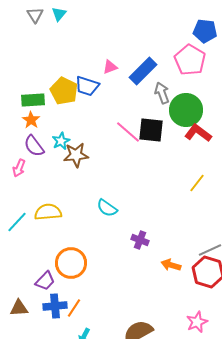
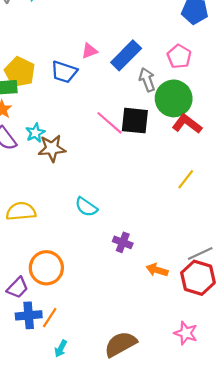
pink pentagon: (190, 60) -> (179, 56), moved, size x0.7
yellow pentagon: (64, 91) -> (20, 72), moved
pink star: (197, 322) -> (186, 333), turned -30

